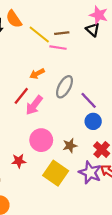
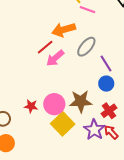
orange arrow: (37, 74) -> (64, 30), size x1.6
pink circle: (41, 140) -> (54, 104), moved
brown star: (70, 146) -> (81, 101), size x1.6

